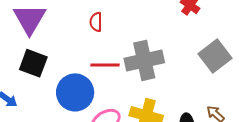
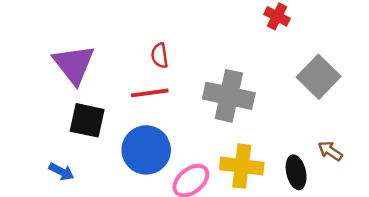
gray cross: (144, 60) -> (229, 96), turned 33
red line: (105, 65) -> (150, 93), moved

